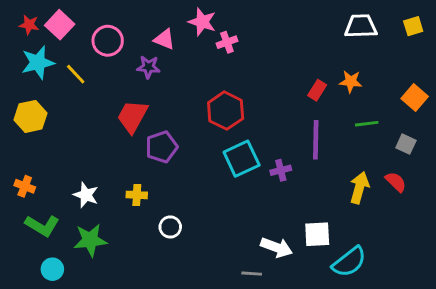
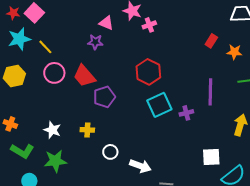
pink circle: (108, 41) -> (54, 73), moved
red rectangle: (317, 90) -> (211, 41), moved
red trapezoid: (132, 116) -> (84, 76), turned -70
white arrow: (276, 247) -> (140, 166), moved

